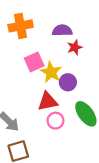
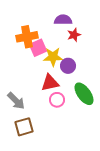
orange cross: (21, 26) -> (27, 37), moved
yellow star: (51, 72) -> (53, 57), turned -30

